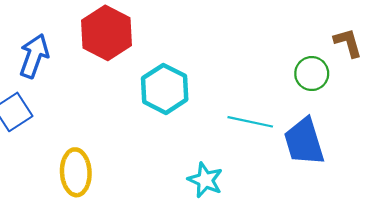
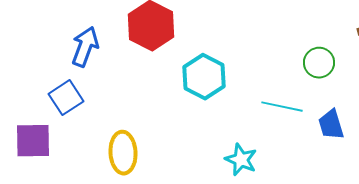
green circle: (312, 74) -> (319, 63), moved
blue trapezoid: (304, 142) -> (331, 125), size x0.7

